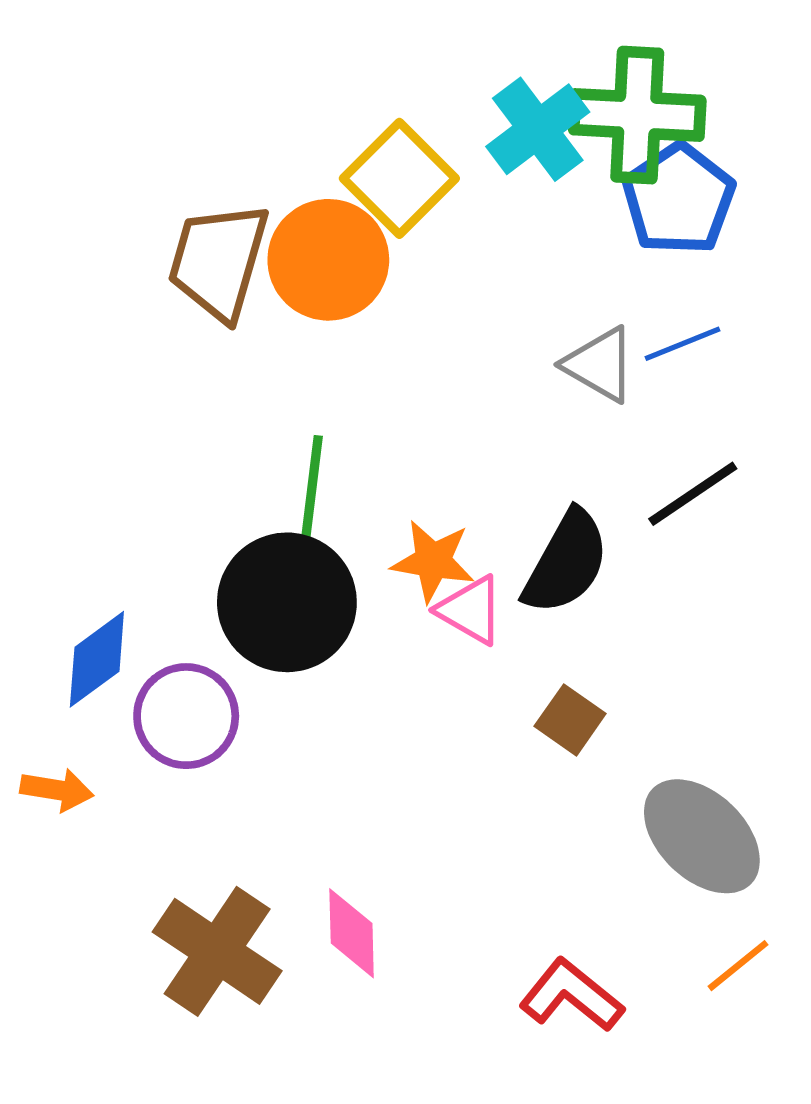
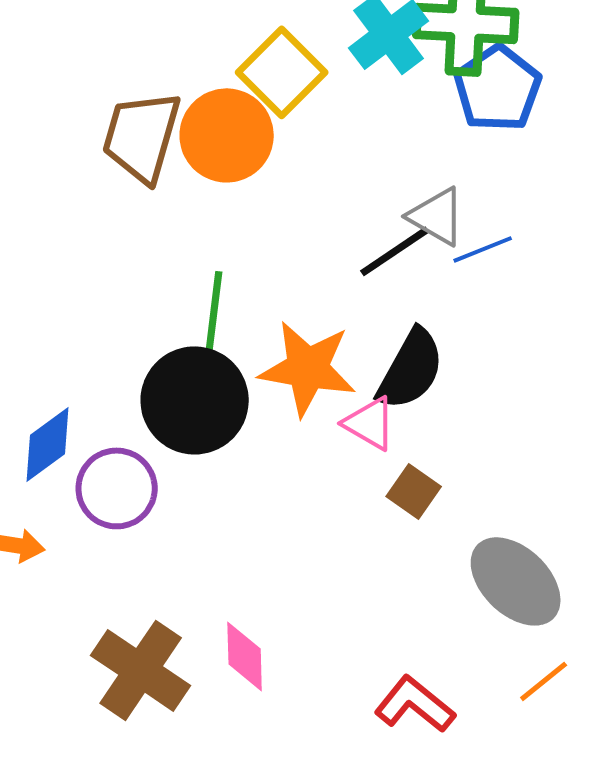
blue line: (682, 344) -> (483, 249), moved
black line: (693, 494) -> (395, 251), moved
orange star: (433, 561) -> (308, 368), size x1.5
pink triangle: (471, 610) -> (370, 423), moved

